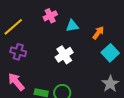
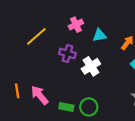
purple cross: (18, 52) -> (67, 53), moved

